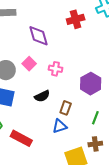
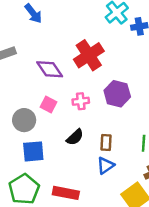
red cross: (76, 19) -> (89, 55), moved, size x1.4
purple hexagon: (91, 84) -> (117, 94), moved

